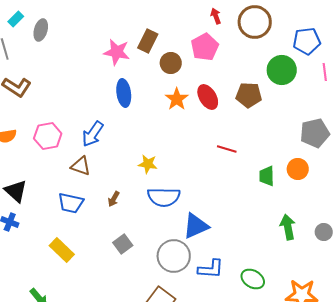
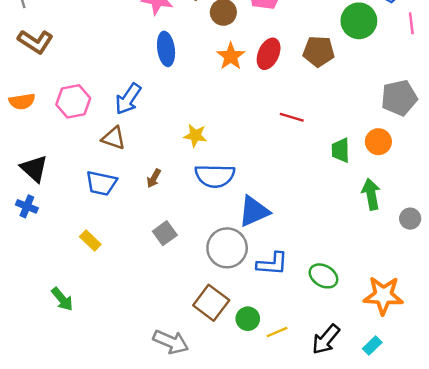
red ellipse: (208, 97) -> (269, 54), turned 55
green arrow: (288, 227) -> (371, 194), moved
yellow rectangle: (62, 250) -> (90, 241), size x0.7

